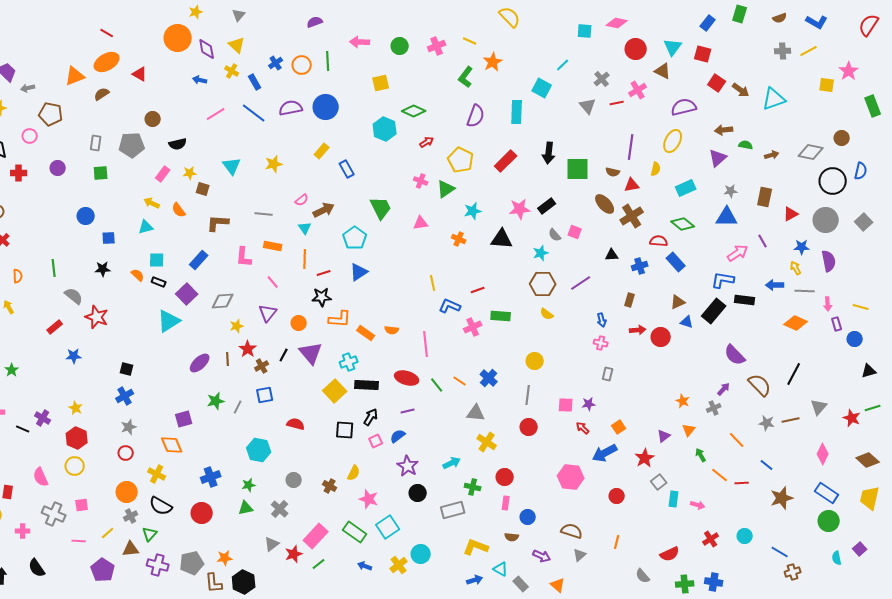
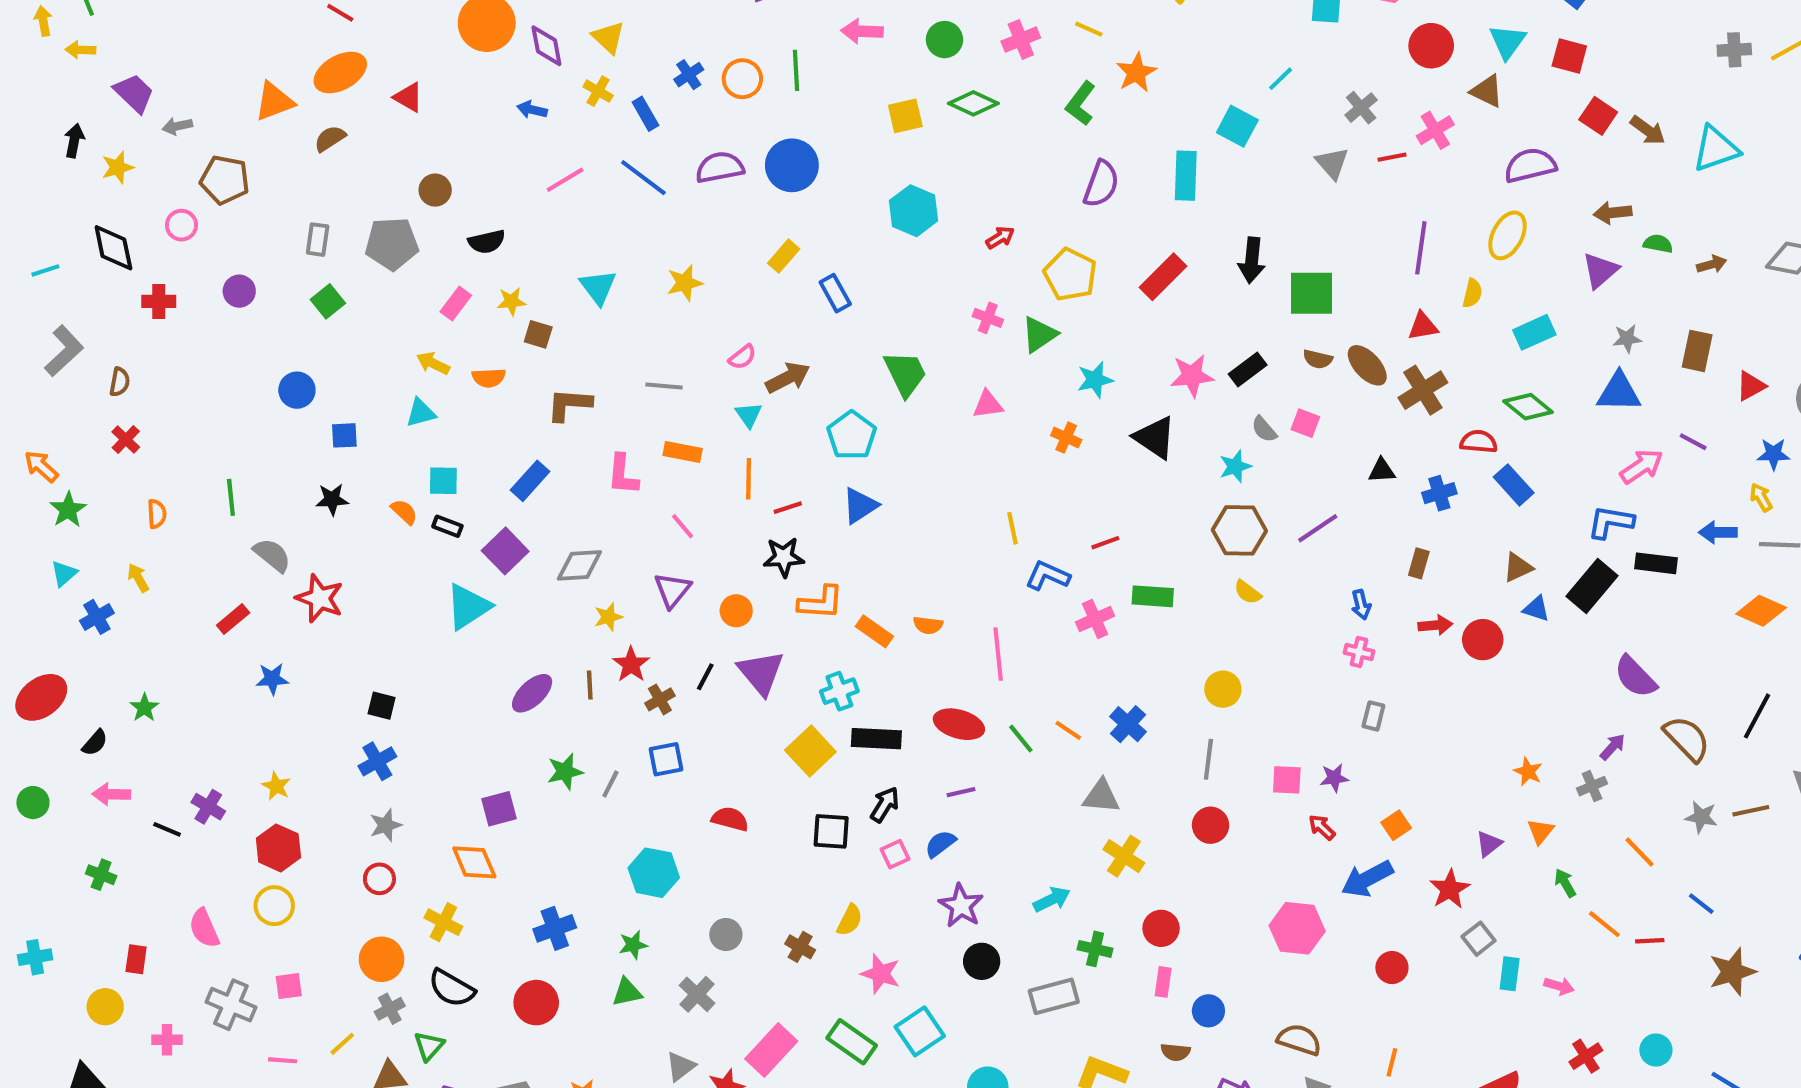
green diamond: (414, 111) -> (973, 103), moved
brown semicircle: (613, 172) -> (1318, 359), moved
green square: (101, 173) -> (328, 301), turned -35
orange semicircle: (179, 210) -> (489, 378), turned -56
black triangle: (502, 239) -> (1155, 438), turned 30
purple line: (763, 241) -> (1693, 442), turned -32

